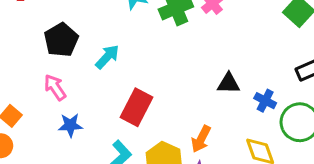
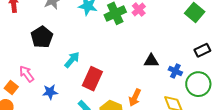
cyan arrow: (107, 57) -> (72, 60), moved
pink arrow: (55, 87) -> (27, 74), moved

